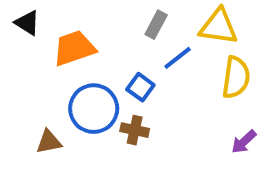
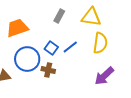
blue line: (178, 58) -> (70, 47), moved
purple arrow: (244, 142) -> (104, 76), size x1.5

